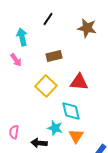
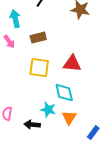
brown rectangle: (54, 56) -> (38, 38), moved
yellow square: (46, 86) -> (39, 68), turned -35

